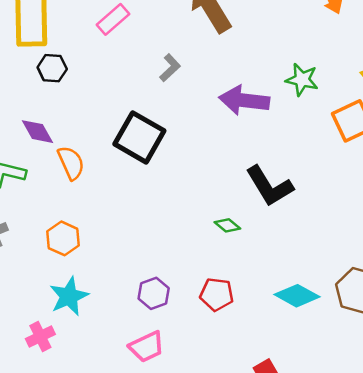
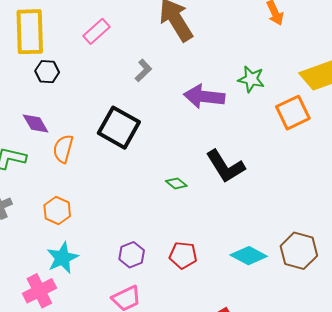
orange semicircle: (71, 163) -> (63, 149), turned -140
green diamond: (227, 225) -> (176, 183), moved
pink cross: (40, 337) -> (39, 291), size x1.4

